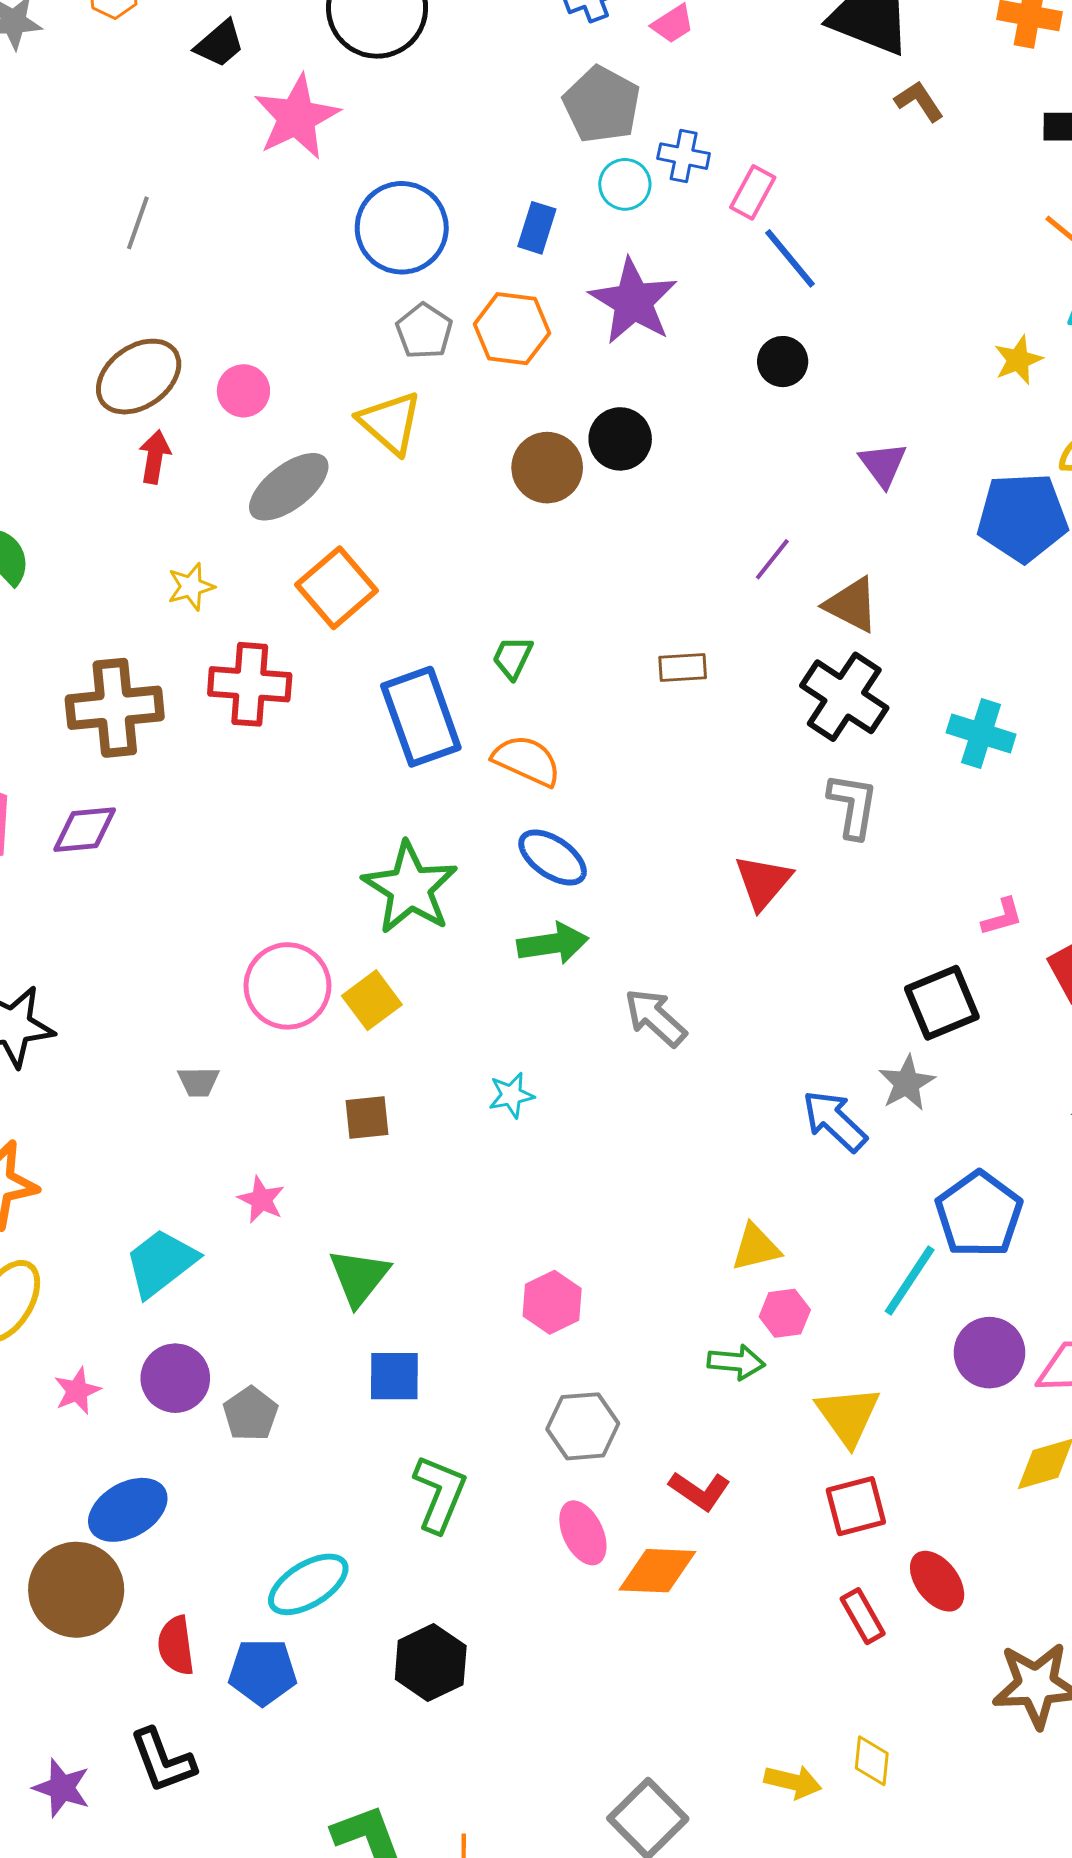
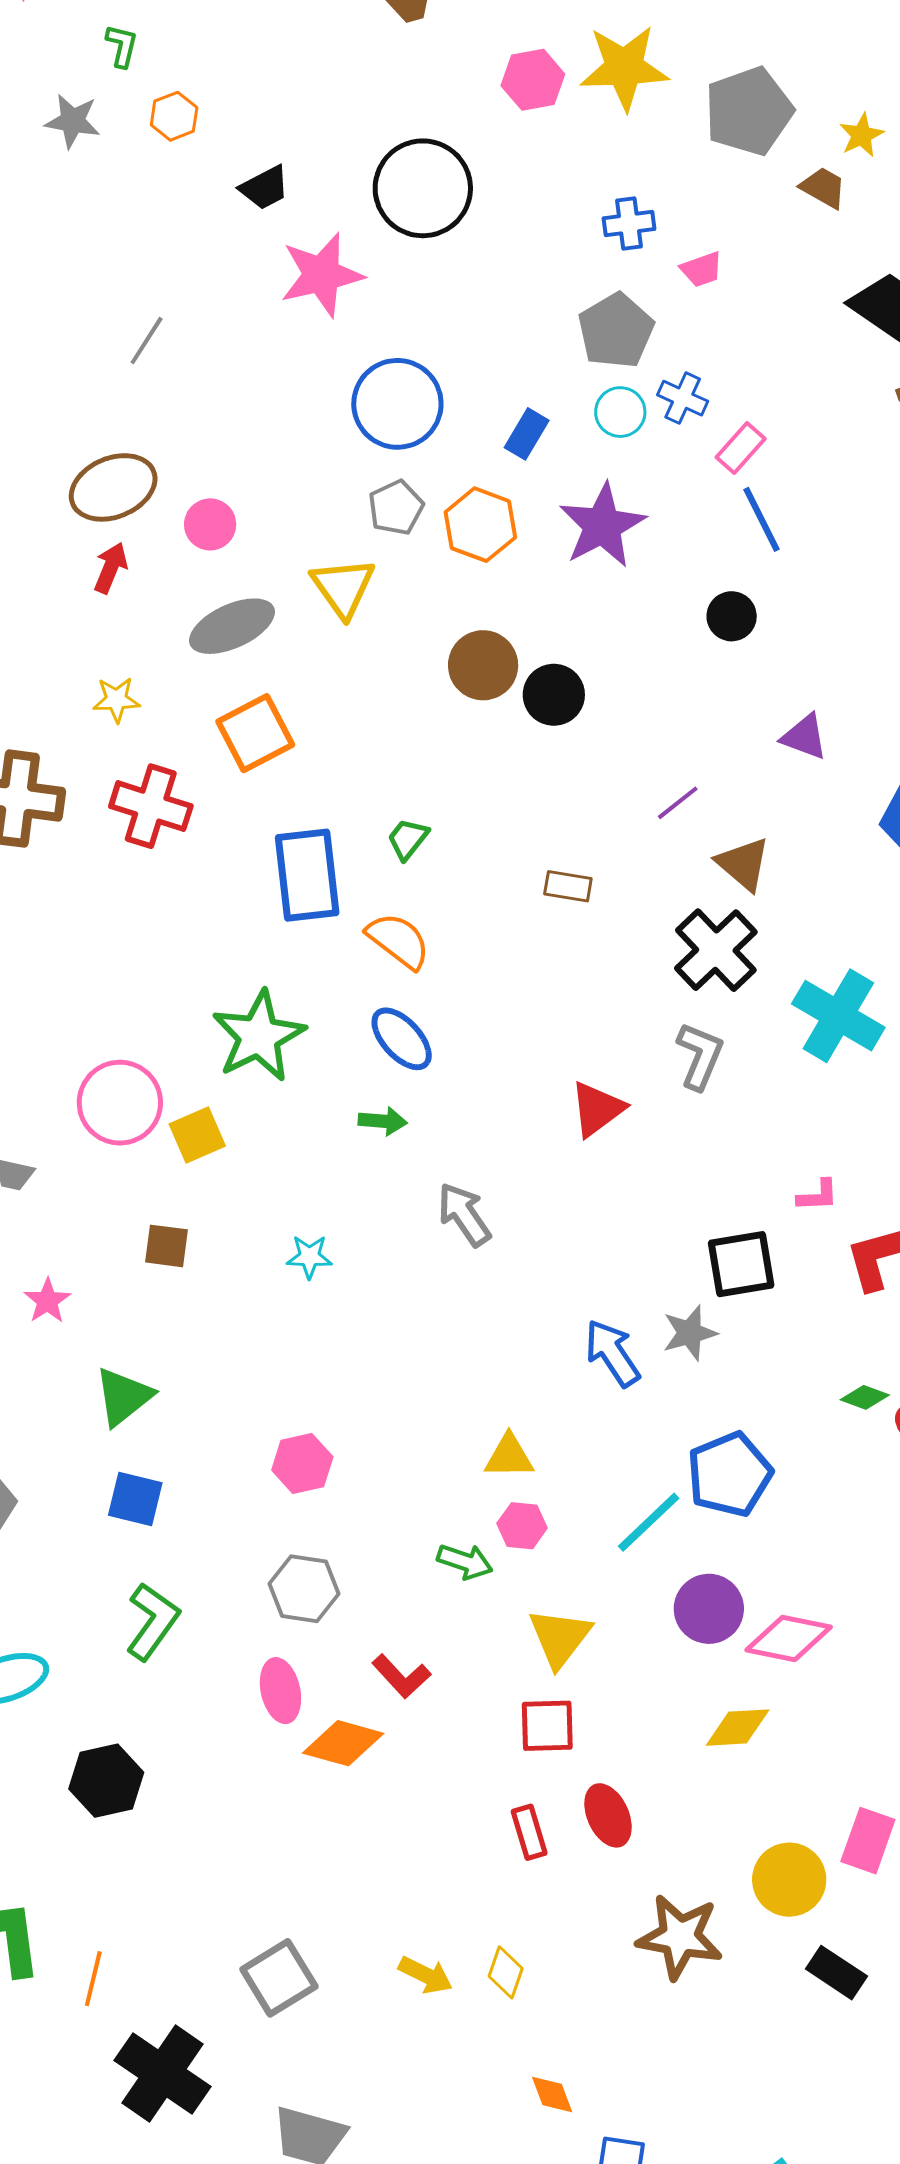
black circle: (620, 439) -> (554, 695), moved
purple triangle: (883, 464) -> (804, 737), turned -46
cyan cross: (981, 734) -> (838, 1016), size x1.4
green arrow: (553, 944) -> (383, 1121), size x0.7

